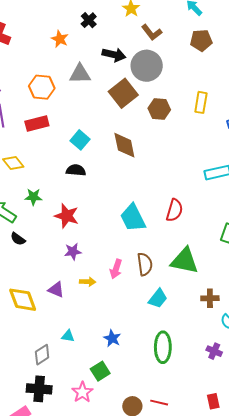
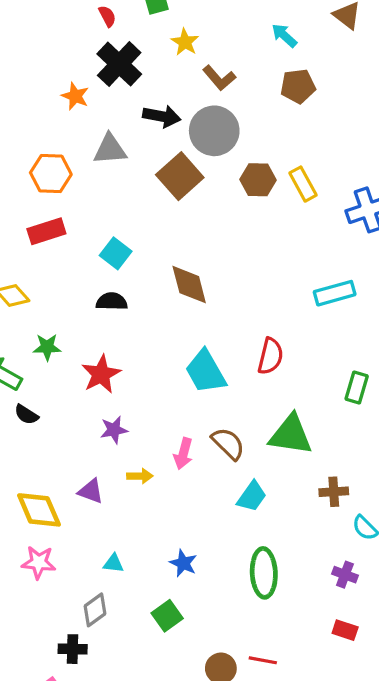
black cross: (89, 20) -> (119, 64), size x1.8
yellow rectangle: (201, 102) -> (303, 184), turned -35
brown hexagon: (159, 109) -> (258, 180), moved
brown diamond: (124, 145) -> (189, 285), moved
red star: (67, 216) -> (101, 374), turned 30
brown semicircle: (145, 264) -> (228, 444), turned -35
gray diamond: (42, 355) -> (95, 610), moved
black cross: (39, 389) -> (73, 649), size x0.7
pink star: (82, 392) -> (39, 562), moved, turned -30
red rectangle: (213, 401) -> (345, 630), moved, turned -56

